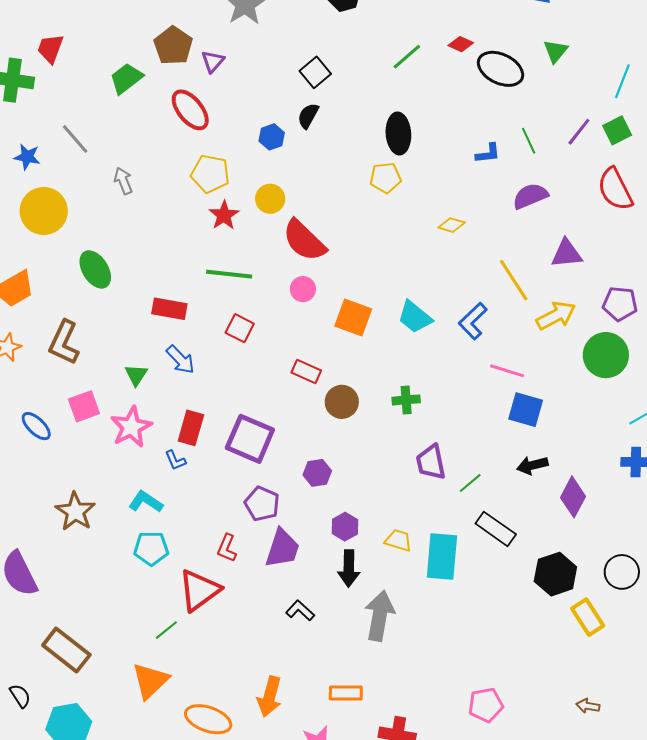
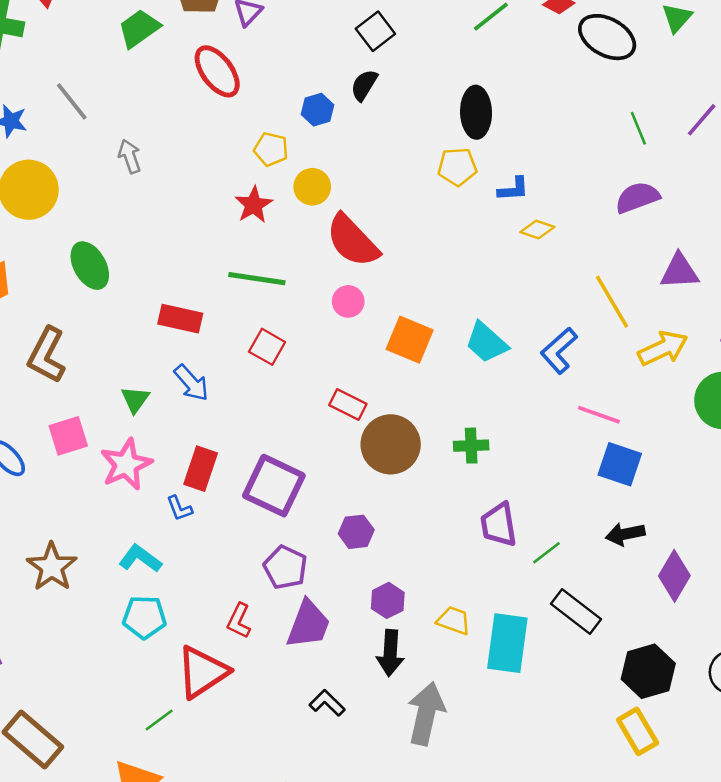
blue L-shape: (488, 153) -> (513, 189), moved
yellow pentagon: (210, 174) -> (271, 149), moved, size x0.7
brown circle: (342, 402) -> (391, 444), size x1.4
yellow rectangle: (588, 617) -> (638, 731), moved

